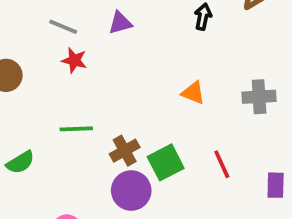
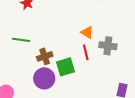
gray cross: (259, 97) -> (108, 46), moved
red line: (222, 164) -> (86, 52), moved

